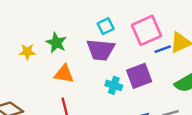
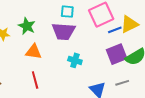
cyan square: (106, 26) -> (67, 12), turned 32
purple square: (139, 76) -> (117, 54), moved

